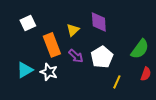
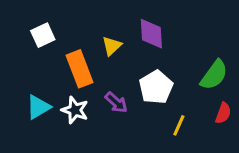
purple arrow: (76, 56) -> (116, 102), moved

